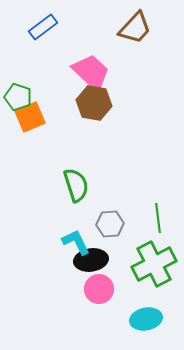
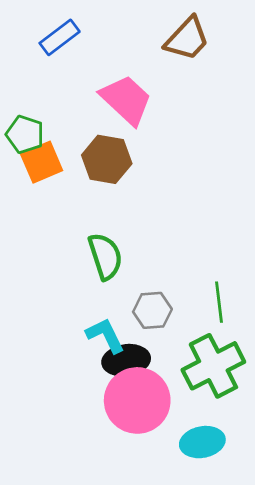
brown hexagon: (94, 103) -> (107, 159), moved
pink circle: (99, 289) -> (137, 400), size x1.6

